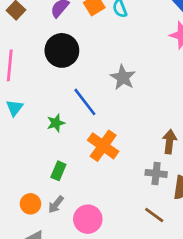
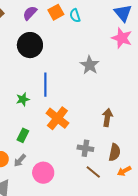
gray star: (123, 77) -> (90, 65), moved
blue line: (85, 102) -> (45, 85), turned 35
gray cross: (156, 173) -> (85, 148), moved

